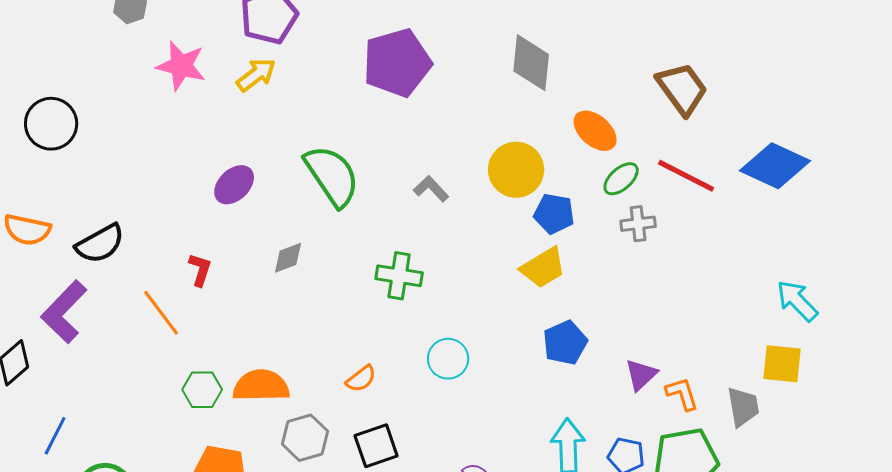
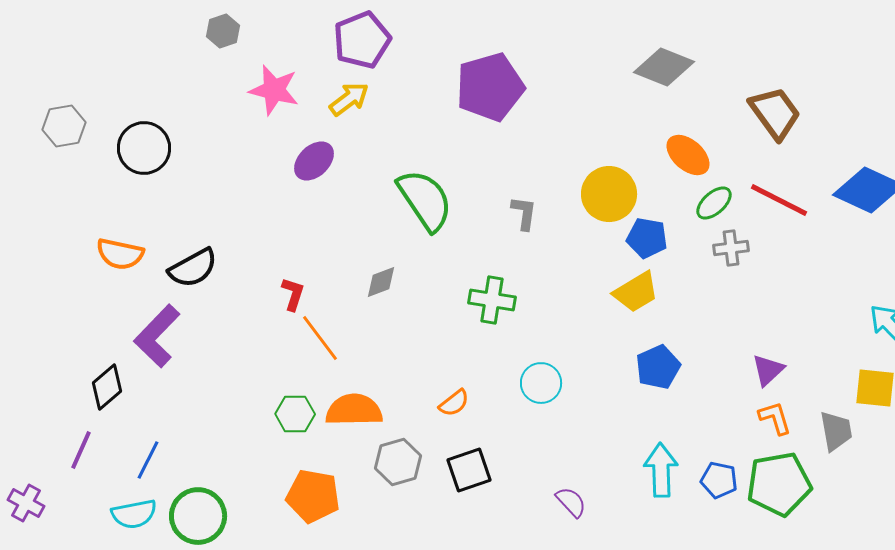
gray diamond: (531, 63) -> (664, 67), moved, turned -74
purple ellipse: (234, 185) -> (314, 161), moved
gray L-shape: (431, 189) -> (524, 213), turned 51
orange line: (161, 313) -> (320, 338), moved
purple triangle: (641, 375) -> (768, 370), moved

